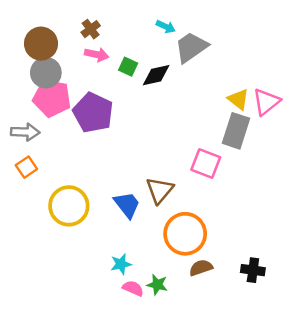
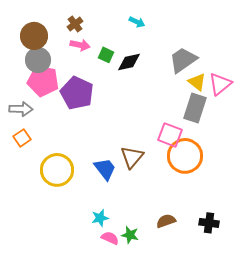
gray trapezoid: (191, 47) -> (183, 60), moved
orange circle: (185, 234) -> (185, 156), moved

